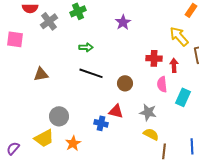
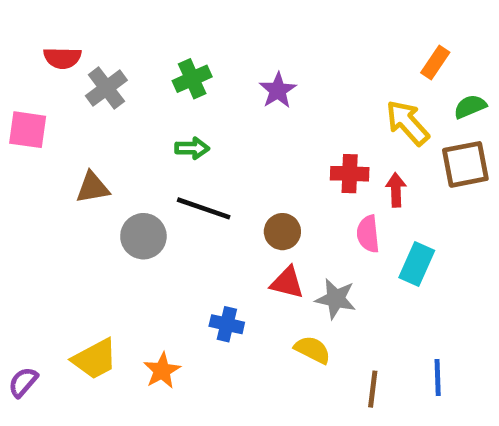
green cross: (78, 11) -> (192, 79), moved
brown triangle: (41, 74) -> (92, 188), moved
red triangle: (116, 111) -> (287, 283), moved
gray circle: (59, 116) -> (143, 236), moved
yellow semicircle: (151, 134) -> (313, 350), moved

